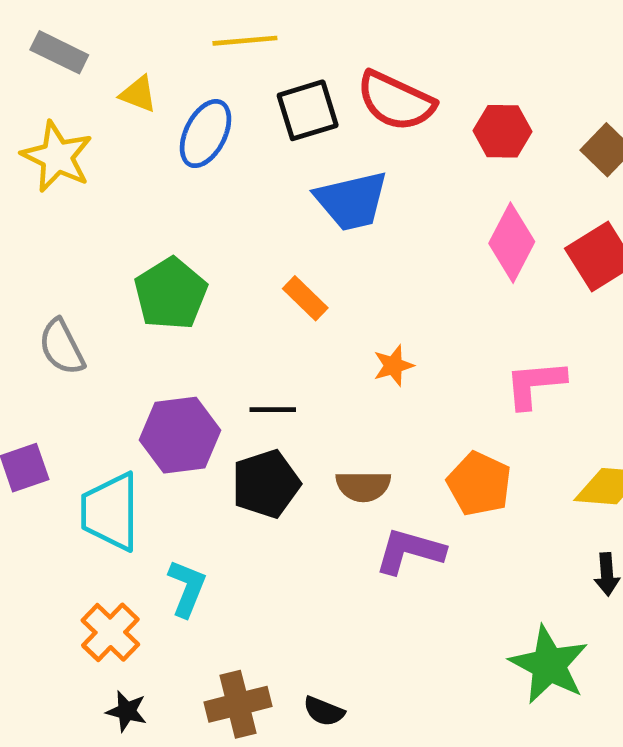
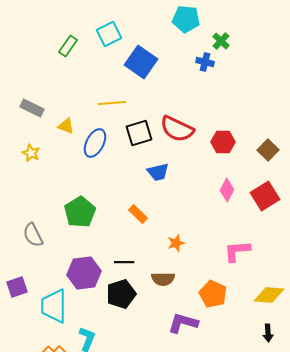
yellow star: (57, 157) -> (31, 153), size x0.6
blue trapezoid: (352, 201) -> (158, 172), size x0.7
pink diamond: (512, 243) -> (227, 190), size x0.7
brown semicircle: (363, 486) -> (163, 279), moved

